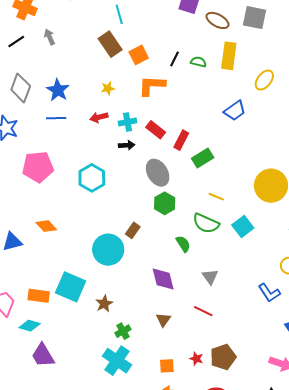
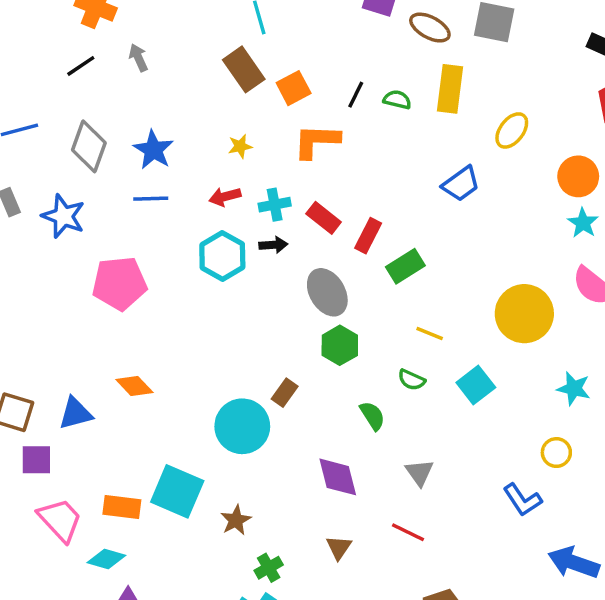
cyan hexagon: (92, 178) -> (222, 256), moved
green semicircle: (206, 223) -> (412, 380), size x0.6

